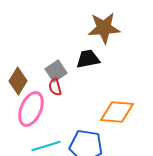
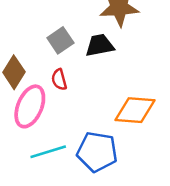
gray square: (56, 71) -> (60, 40), moved

